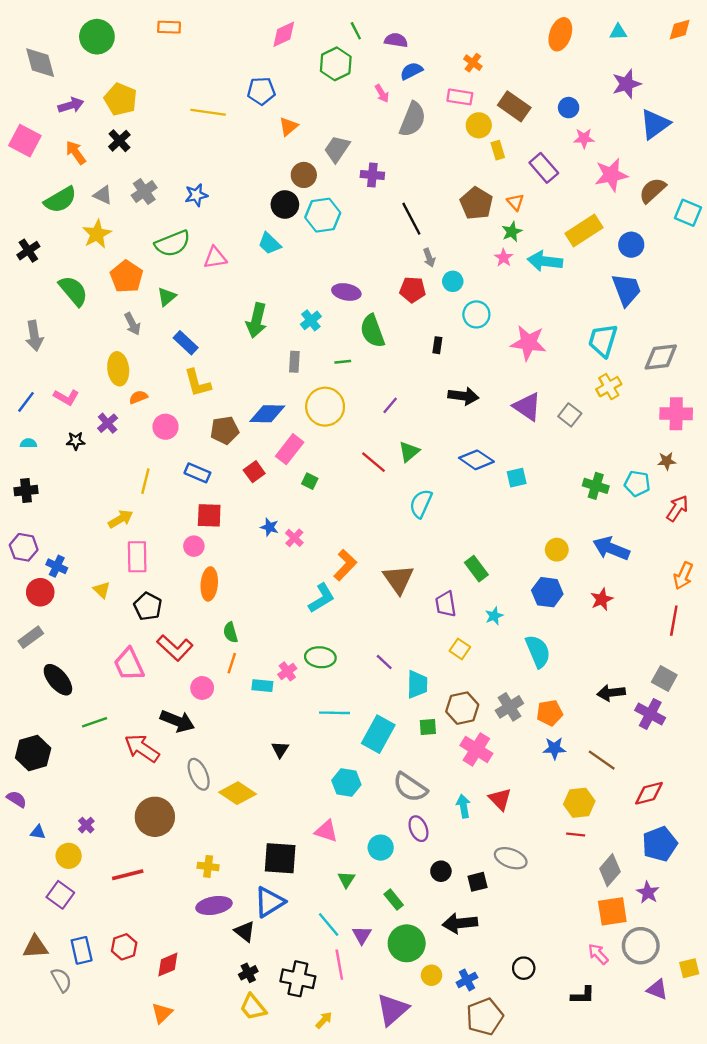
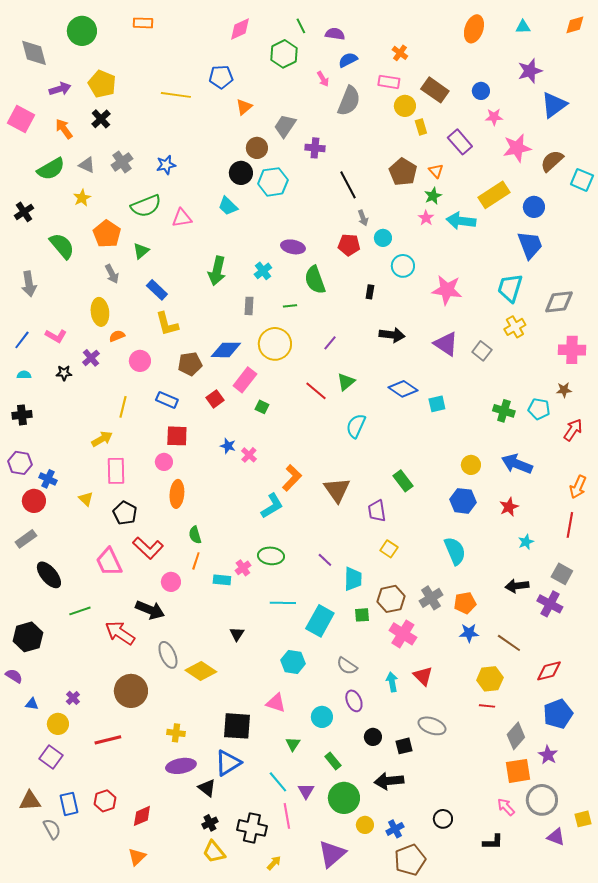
yellow star: (97, 234) -> (82, 198), size x0.7
cyan star: (494, 616) -> (526, 542), moved
gray semicircle: (410, 787) -> (347, 666), size x0.7

